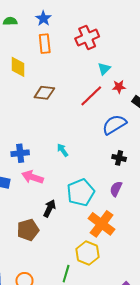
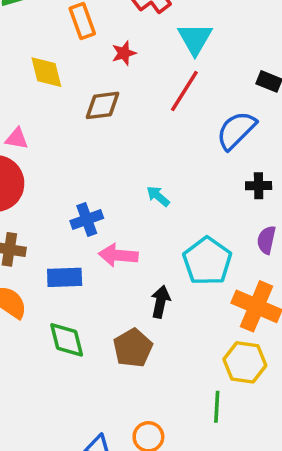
cyan triangle: (104, 69) -> (195, 39), size x1.5
red star: (119, 87) -> (124, 53), moved

